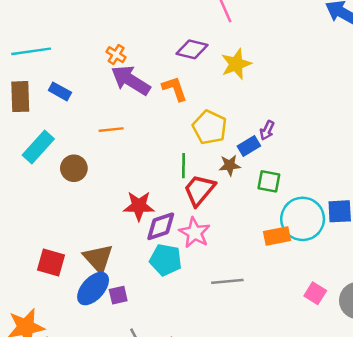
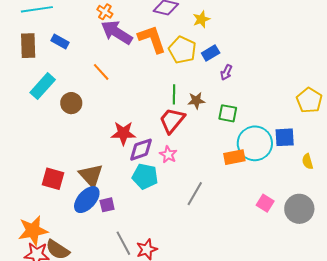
yellow star: (236, 64) -> (201, 19), size x0.7
orange L-shape: (175, 89) -> (152, 39), size x1.4
yellow pentagon: (210, 127) -> (182, 50), moved
orange line: (111, 130) -> (101, 72), turned 54
blue rectangle: (249, 146) -> (211, 53), moved
green line: (184, 166) -> (174, 94), moved
pink star: (195, 233) -> (168, 155), size x0.7
gray line: (227, 281) -> (195, 194), turned -55

